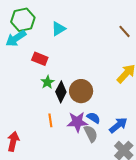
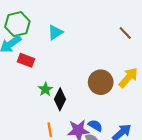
red rectangle: (40, 59) -> (26, 60), moved
brown circle: (81, 91) -> (101, 82), moved

